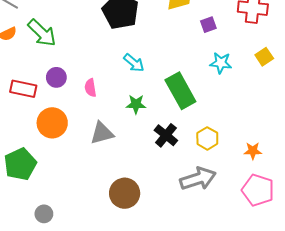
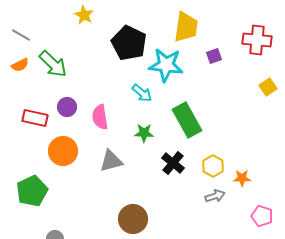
cyan star: (221, 63) -> (166, 65), moved, size x1.6
pink semicircle: (90, 88) -> (100, 117), size x1.4
orange star: (253, 151) -> (242, 178), moved
gray arrow: (198, 179) -> (215, 196), moved, size x0.6
pink pentagon: (258, 190) -> (262, 216), size x0.7

